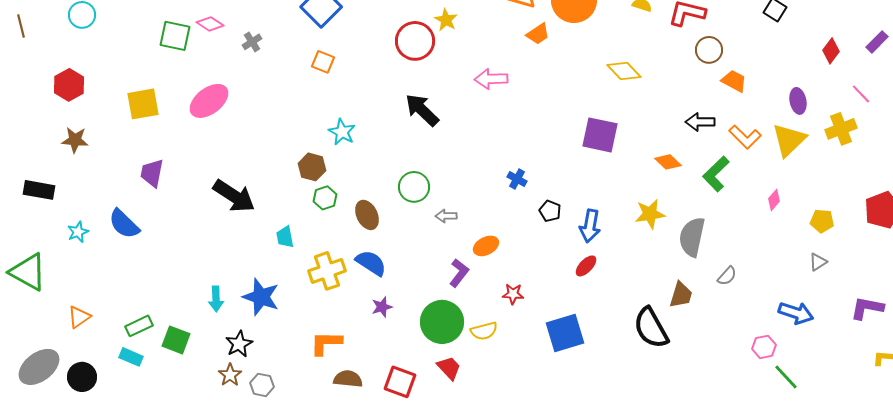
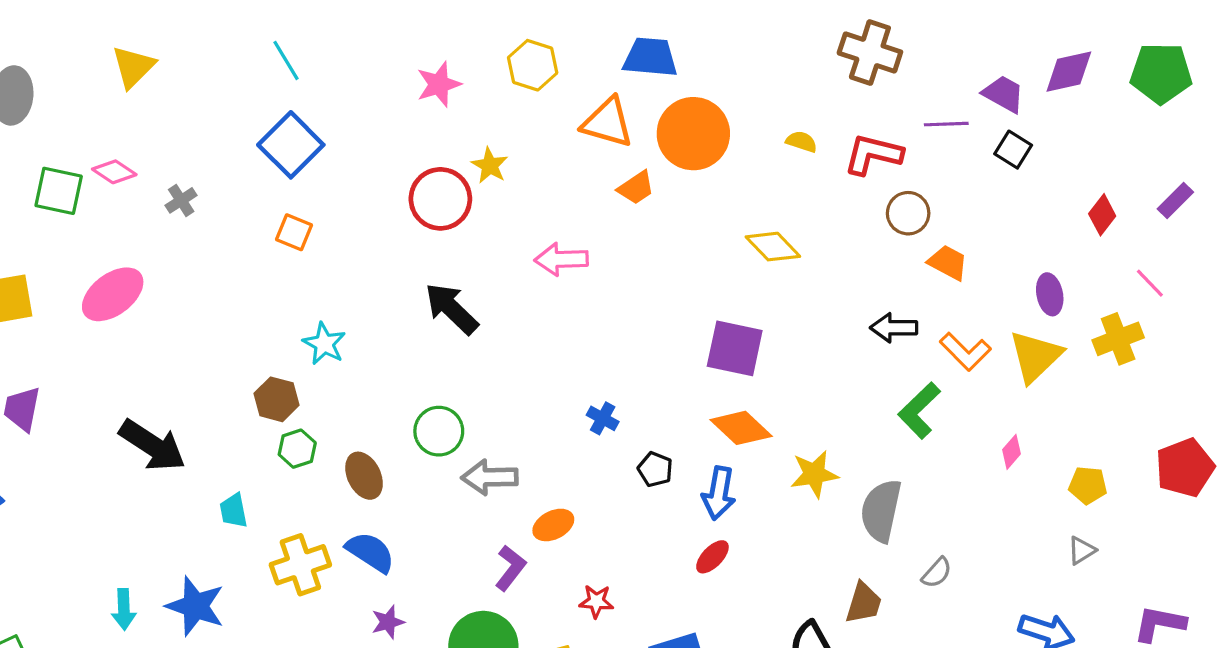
orange diamond: (668, 162) -> (741, 428), moved, size x1.4
gray arrow: (446, 216) -> (490, 477), size x1.6

